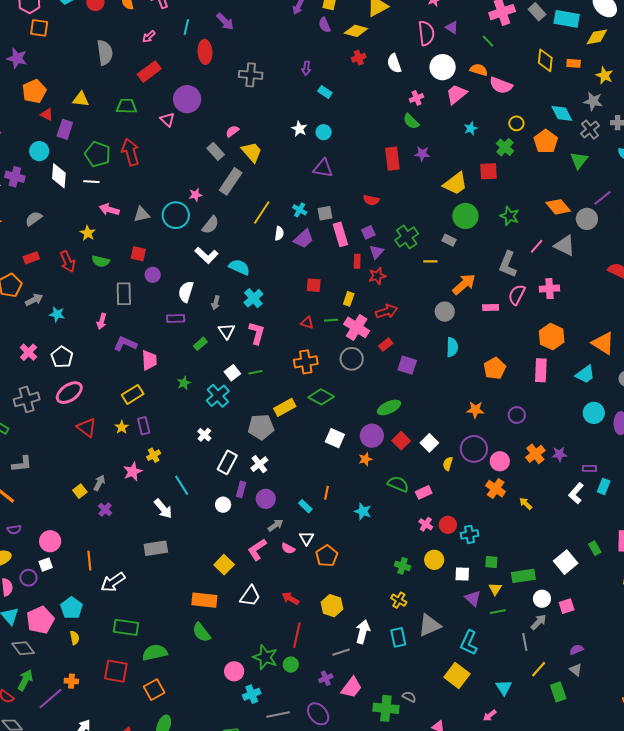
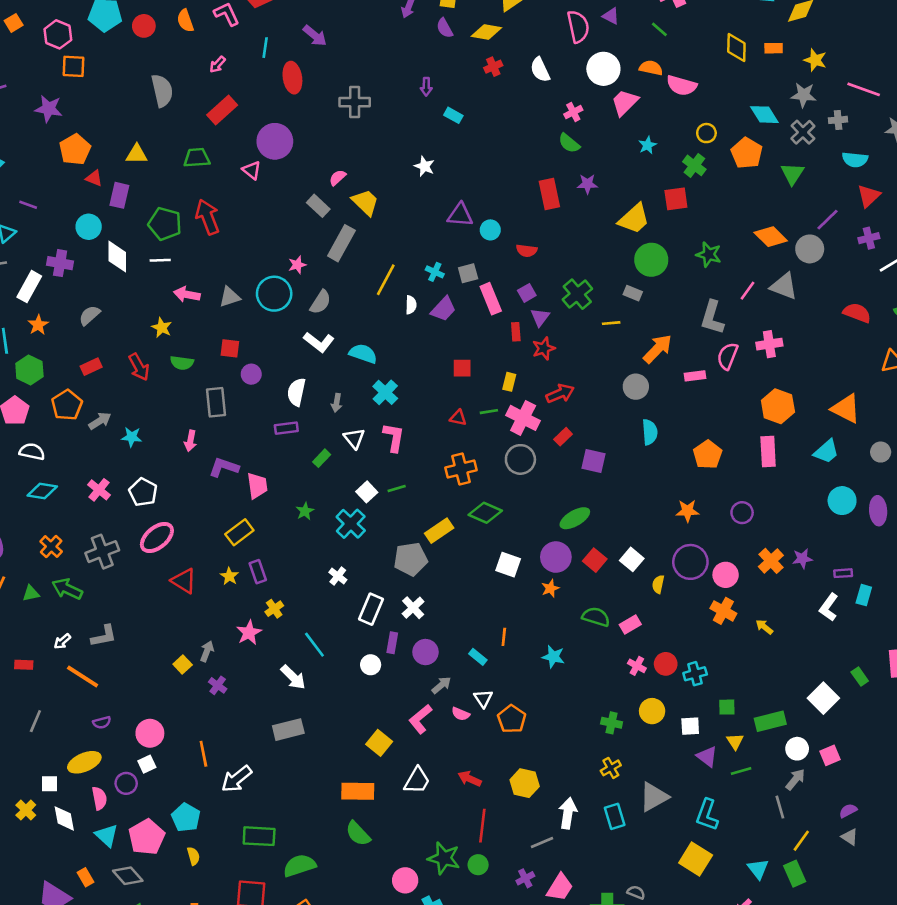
cyan circle: (324, 132) -> (490, 230), moved
yellow cross: (399, 600) -> (611, 768), turned 35
green rectangle: (558, 692) -> (795, 874), moved

